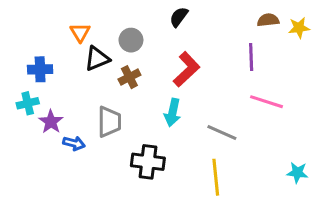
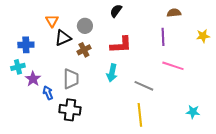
yellow star: (299, 28) -> (203, 36), moved
red L-shape: (186, 69) -> (121, 45), turned 40
blue arrow: (74, 143) -> (48, 93), turned -128
black cross: (148, 162) -> (70, 110), moved

